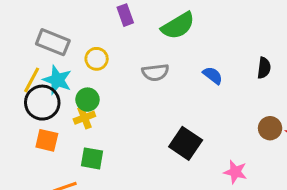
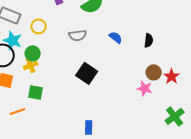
black semicircle: (264, 68) -> (149, 40), moved
black square: (186, 143) -> (87, 73), moved
pink star: (235, 172) -> (145, 88), moved

